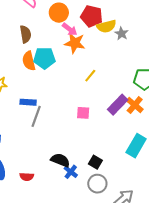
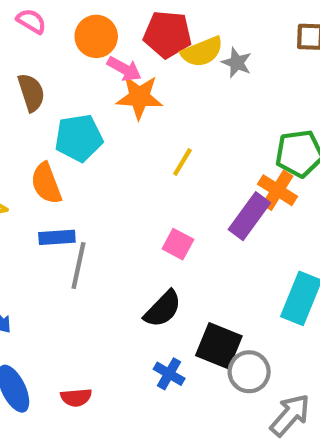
orange semicircle: (29, 61) -> (46, 183), moved
orange cross: (135, 105) -> (278, 190), moved
pink square: (83, 113) -> (178, 244), turned 32
black semicircle: (60, 160) -> (163, 309), moved, turned 120
black square: (95, 162) -> (219, 346), size x1.5
gray circle: (97, 184) -> (249, 372), moved

